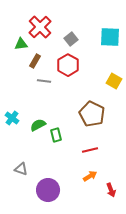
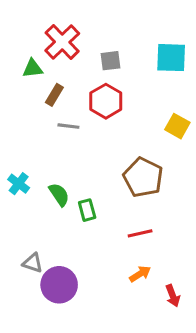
gray square: (71, 39) -> (110, 61), turned 32
green semicircle: (38, 125) -> (59, 195), turned 84
purple circle: (48, 190) -> (59, 285), moved

